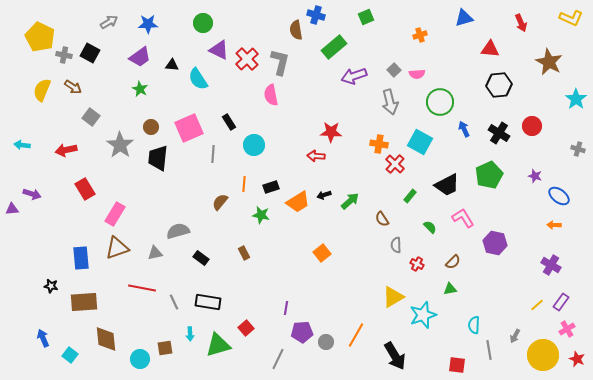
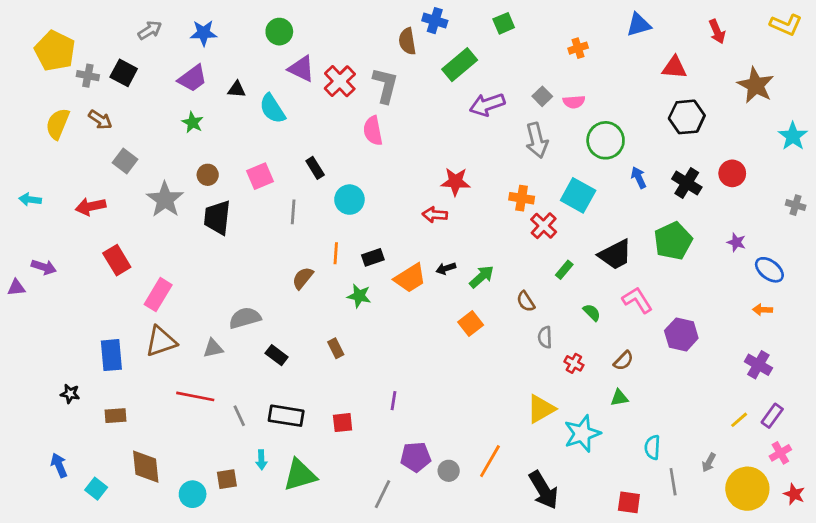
pink square: (189, 128) -> (260, 176), size x0.7
orange square: (322, 253) -> (471, 323), moved
brown rectangle: (84, 302) -> (115, 416), size x0.6
purple line: (286, 308) -> (394, 401), moved
red square: (246, 328) -> (343, 423), moved, turned 35

